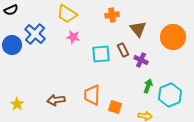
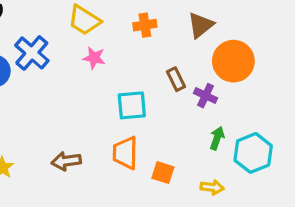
orange cross: (112, 15) -> (145, 25), moved
brown triangle: (138, 29) -> (201, 25), moved, turned 30
orange circle: (173, 37) -> (233, 61), moved
cyan square: (101, 54) -> (132, 105), moved

